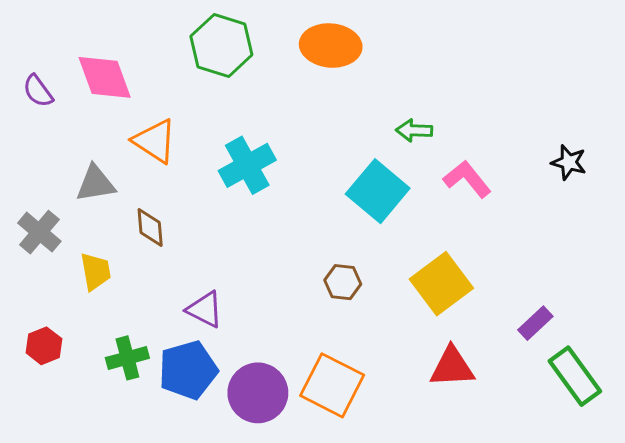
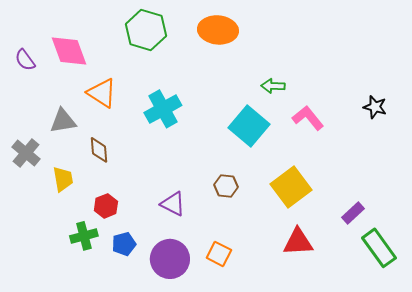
purple triangle: (205, 309) -> (173, 204), moved
red hexagon: (44, 346) -> (106, 206), moved
blue pentagon: (188, 370) -> (124, 244), size x0.6
orange square: (332, 385) -> (219, 254), size x0.6

